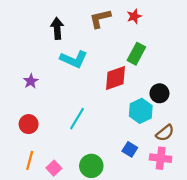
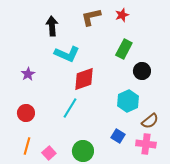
red diamond: (115, 78) -> (84, 79), moved
black circle: (159, 93) -> (142, 71), moved

